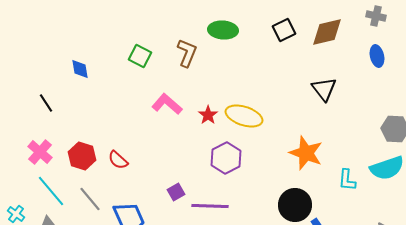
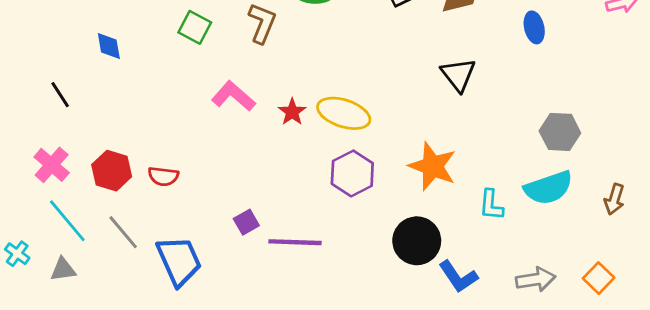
purple hexagon: (226, 158) -> (352, 173), moved
red semicircle: (118, 160) -> (163, 176), turned -35

